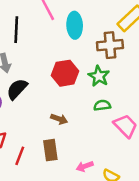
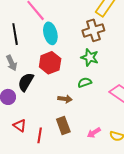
cyan ellipse: (75, 25) -> (50, 33), moved
red hexagon: (65, 73) -> (50, 63), moved
green semicircle: (102, 105) -> (85, 83), moved

